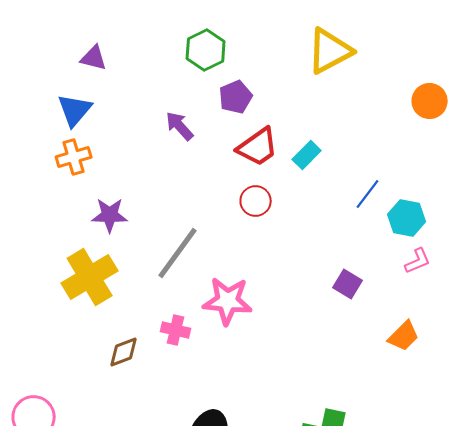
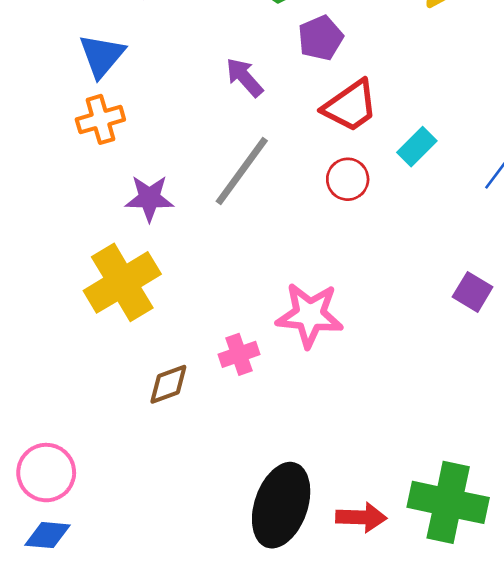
cyan rectangle: (307, 155) -> (417, 147), moved
gray line: (178, 253) -> (242, 171), moved
pink cross: (176, 330) -> (239, 354), turned -32

